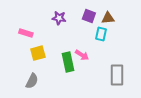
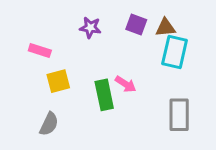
cyan rectangle: (101, 34) -> (175, 52), moved, size x1.5

